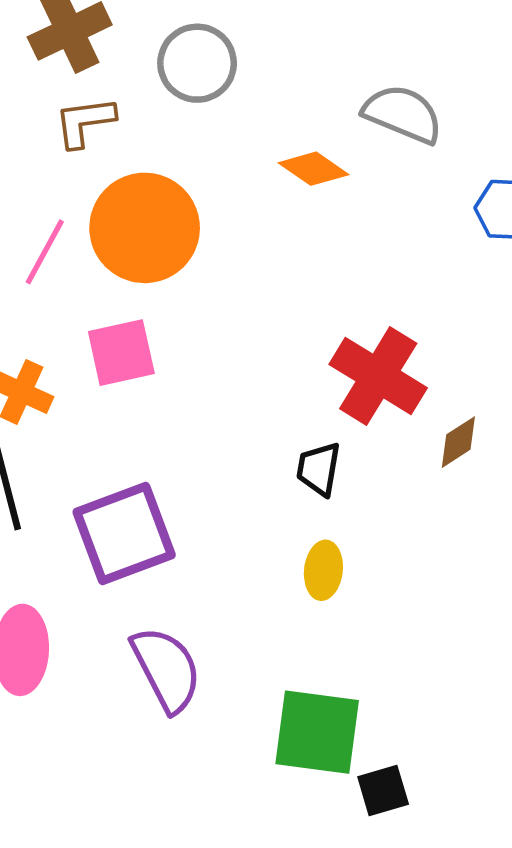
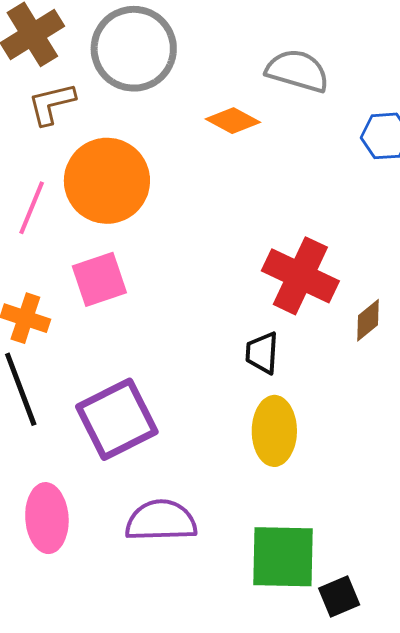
gray circle: (197, 63) -> (134, 49), size x1.4
yellow ellipse: (323, 570) -> (274, 431), size x1.5
purple semicircle: (166, 669) -> (161, 521), turned -58

